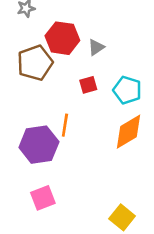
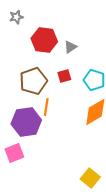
brown pentagon: (35, 63) -> (33, 81), moved
pink square: (43, 198) -> (14, 153), moved

